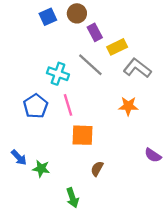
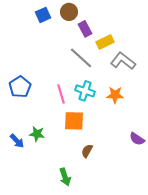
cyan cross: (58, 74) -> (85, 91), moved
blue pentagon: (36, 106) -> (20, 87), moved
green star: (41, 169) -> (37, 134), moved

